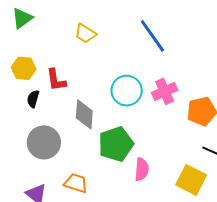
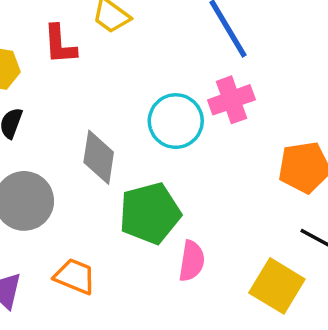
red L-shape: (56, 80) -> (60, 44), moved
pink cross: (165, 91) -> (231, 100), moved

